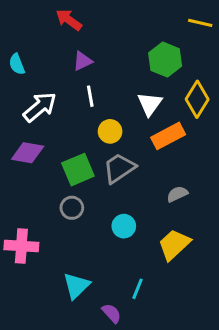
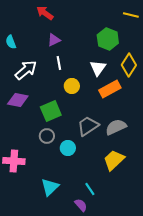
gray trapezoid: (119, 168) -> (88, 126), moved
gray semicircle: (177, 194) -> (116, 127), size x1.5
cyan circle: (124, 226) -> (68, 148), moved
cyan line: (138, 289) -> (90, 189), turned -56
purple semicircle: (112, 313) -> (81, 205), moved

